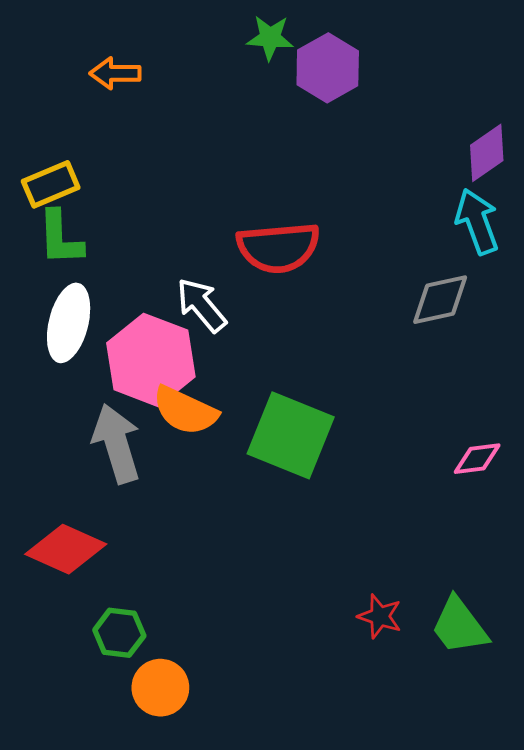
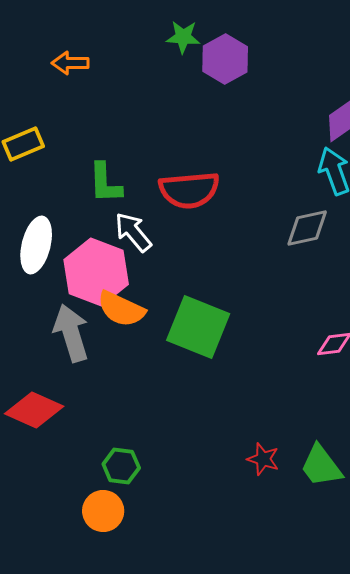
green L-shape: (60, 238) -> (105, 183), moved
green hexagon: (119, 633) -> (121, 466), moved

